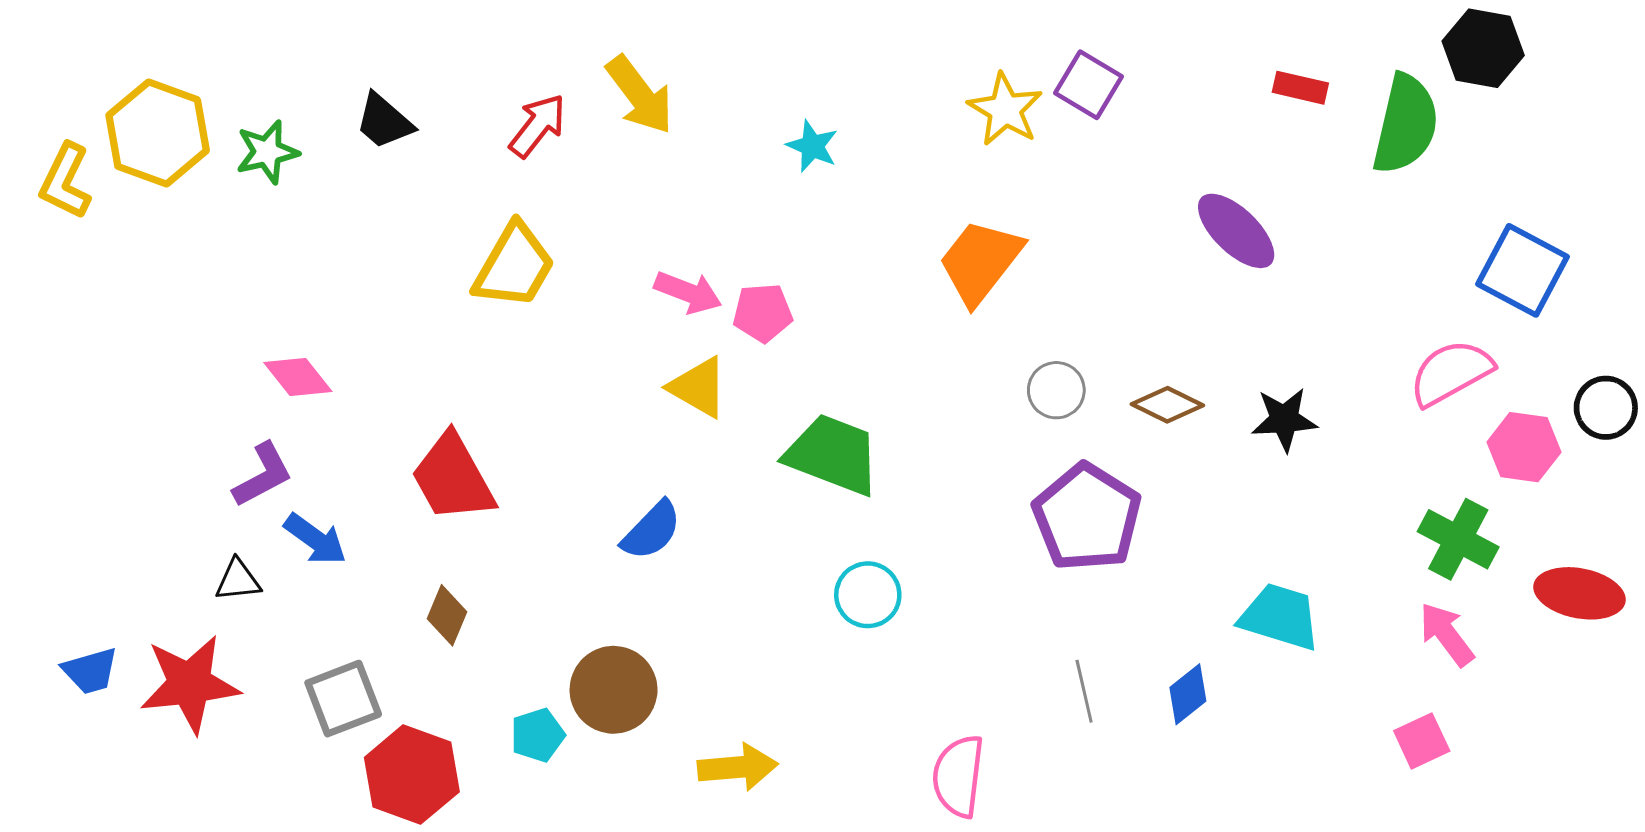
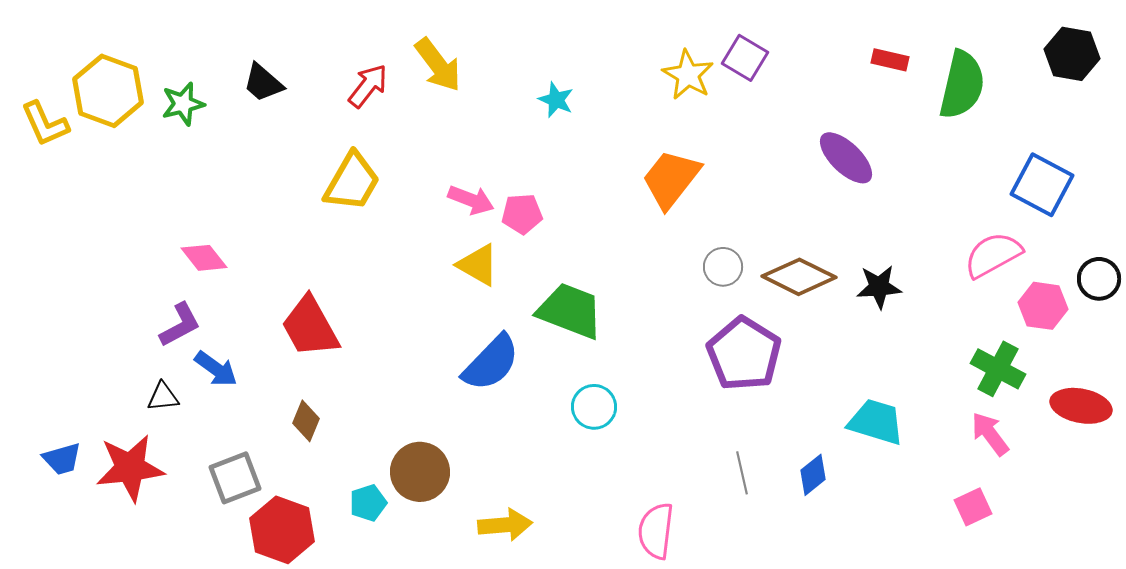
black hexagon: (1483, 48) -> (1072, 54), moved
yellow L-shape: (65, 181) -> (45, 124), turned -50
brown diamond: (1167, 405) -> (799, 277), size x1.5
blue semicircle: (652, 530) -> (491, 363), moved, size x1.4

